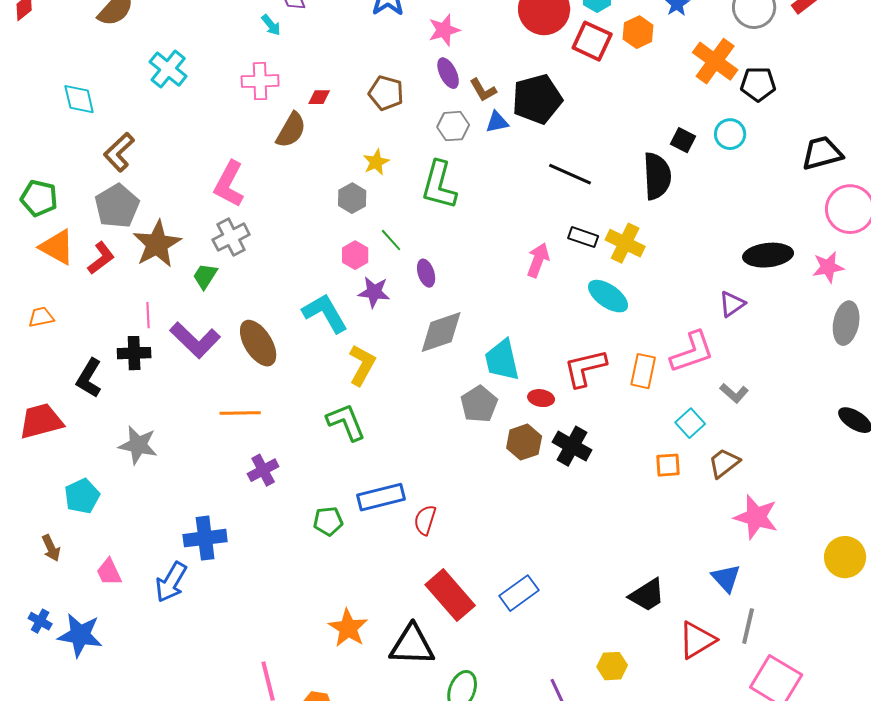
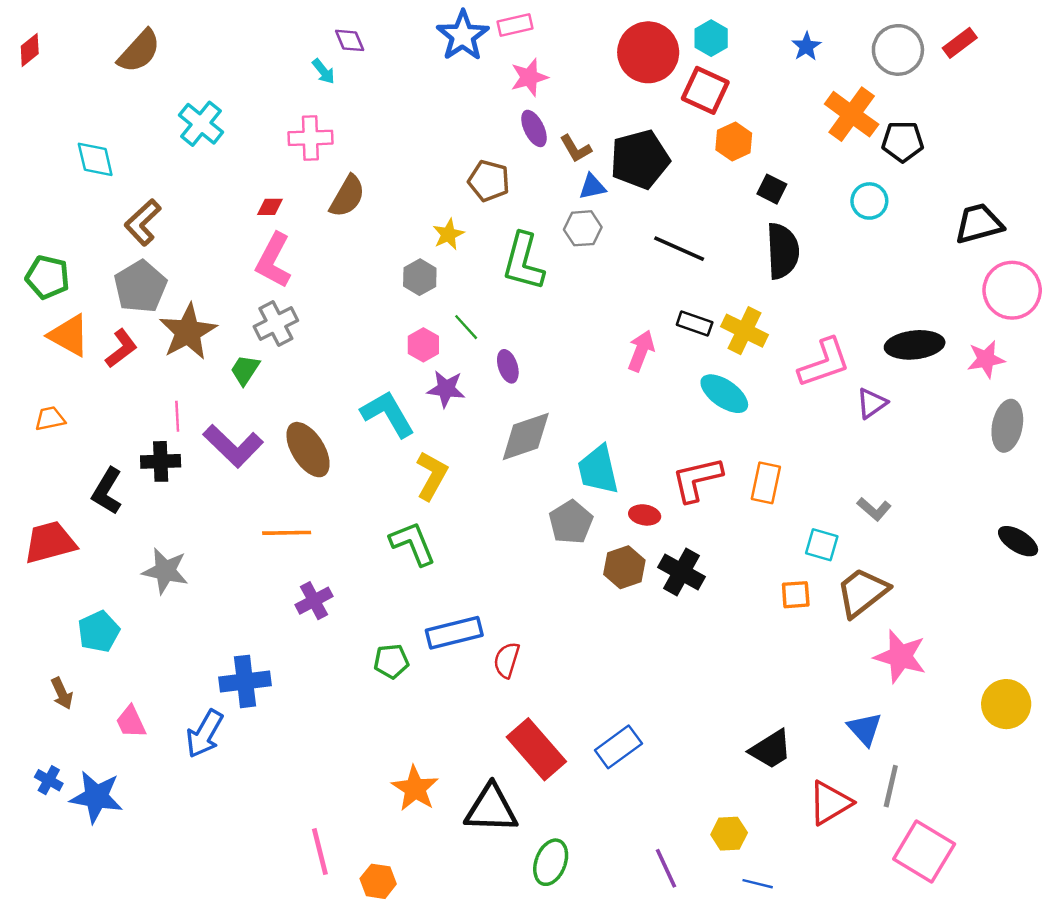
orange hexagon: (638, 32) -> (734, 142), moved
brown pentagon: (386, 93) -> (489, 181), moved
red diamond: (319, 97) -> (270, 207), moved
gray hexagon: (453, 126) -> (583, 228), moved
black square: (683, 140) -> (772, 189), moved
pink L-shape: (692, 352) -> (824, 363), moved
cyan square: (690, 423) -> (822, 545), turned -32
brown trapezoid: (724, 463) -> (862, 592), size x1.4

